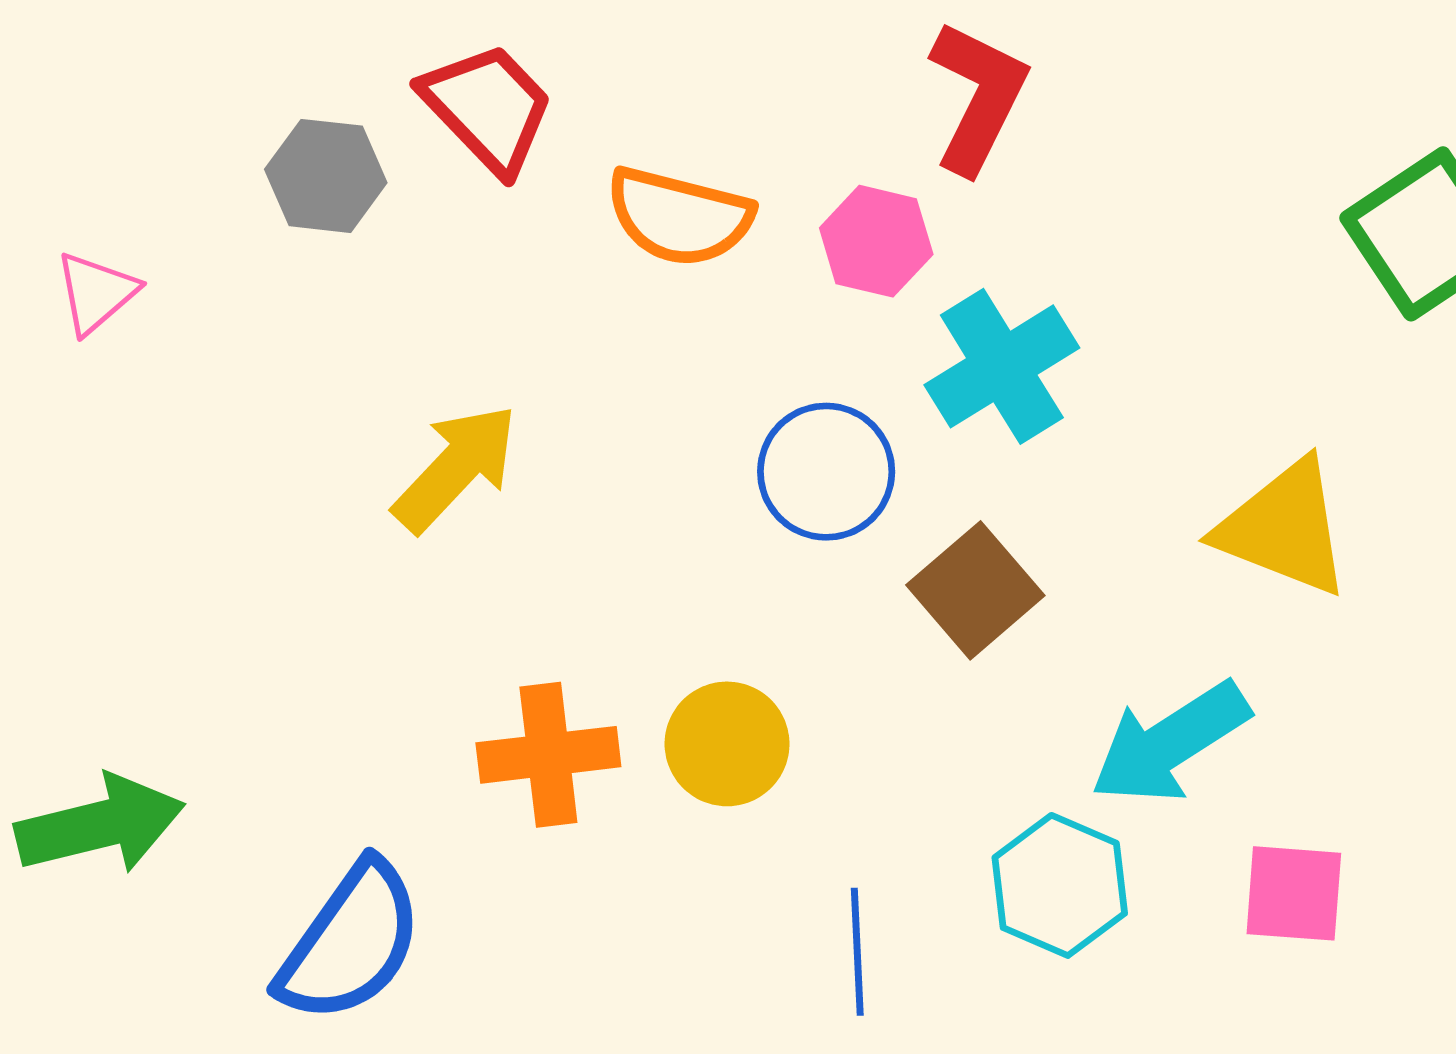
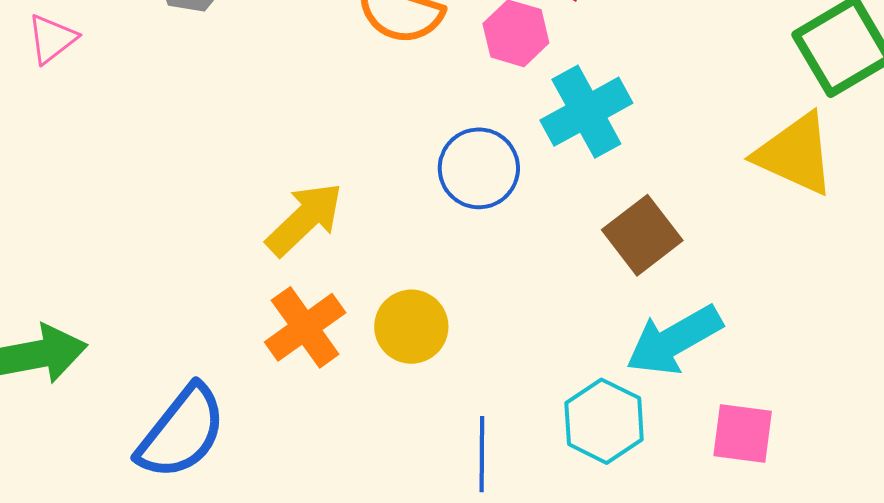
yellow arrow: (456, 468) -> (305, 219), moved
yellow triangle: (1284, 528) -> (795, 154), moved
brown square: (975, 590) -> (642, 235), moved
orange cross: (548, 755) -> (305, 327), turned -32

